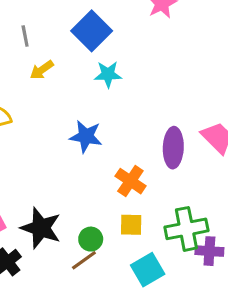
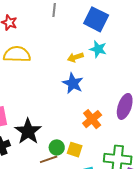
blue square: (92, 31) -> (96, 19), turned -35
yellow arrow: (42, 70) -> (75, 57), moved
yellow square: (131, 225) -> (75, 150), moved

